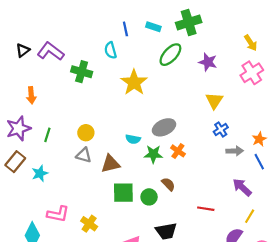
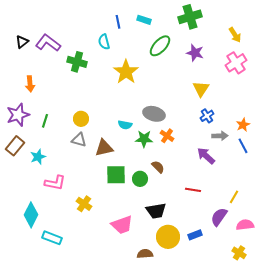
green cross: (189, 22) -> (190, 17), moved
gray ellipse: (164, 127) -> (154, 114), turned 40
purple arrow: (242, 187) -> (206, 156), moved
pink L-shape: (58, 214) -> (55, 183), moved

